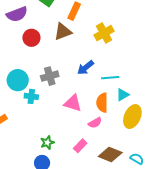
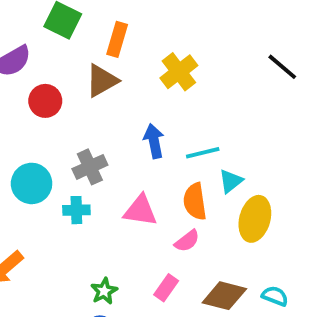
blue arrow: (85, 68) -> (154, 141), turned 126
cyan cross: (31, 96) -> (76, 210), moved

